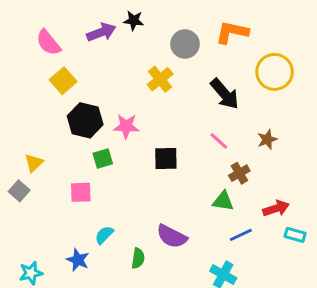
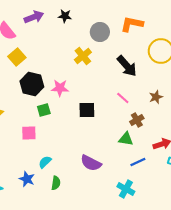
purple arrow: (101, 32) -> (34, 17), moved
green semicircle: (138, 258) -> (56, 183), moved

